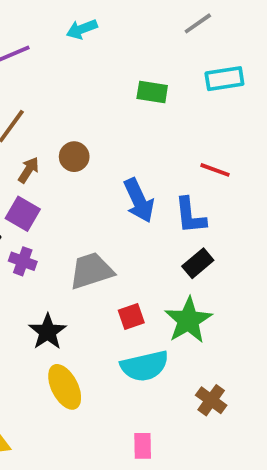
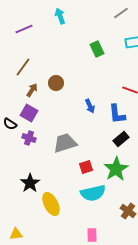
cyan arrow: (82, 29) -> (60, 16), turned 91
green rectangle: (152, 92) -> (97, 49), turned 56
blue arrow: (139, 200) -> (90, 106), size x0.6
black star: (48, 332) -> (30, 183), moved

